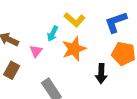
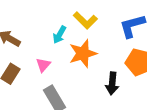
pink triangle: (36, 51) -> (43, 65), moved

